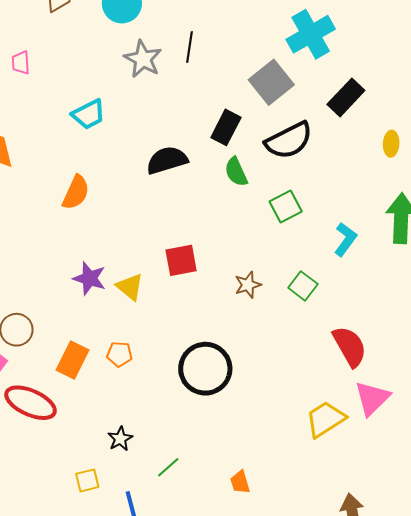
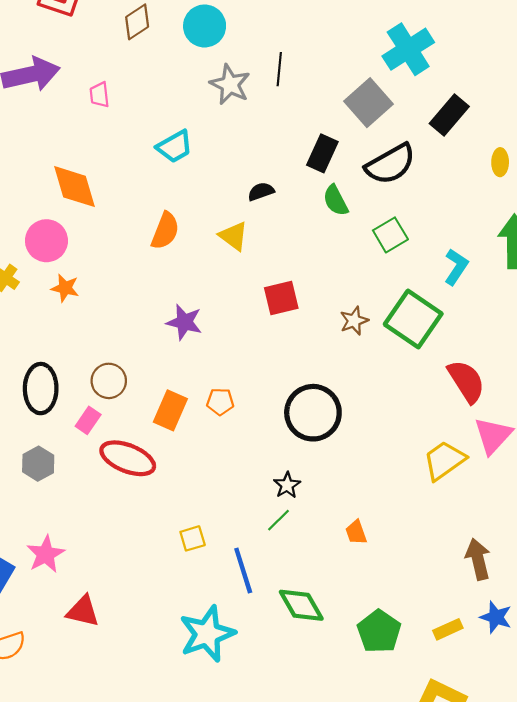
black semicircle: (167, 160) -> (261, 192), size x0.6
green square: (303, 286) -> (413, 319), size x1.8
yellow triangle: (130, 287) -> (234, 236), moved
black star: (120, 439) -> (287, 485), moved

